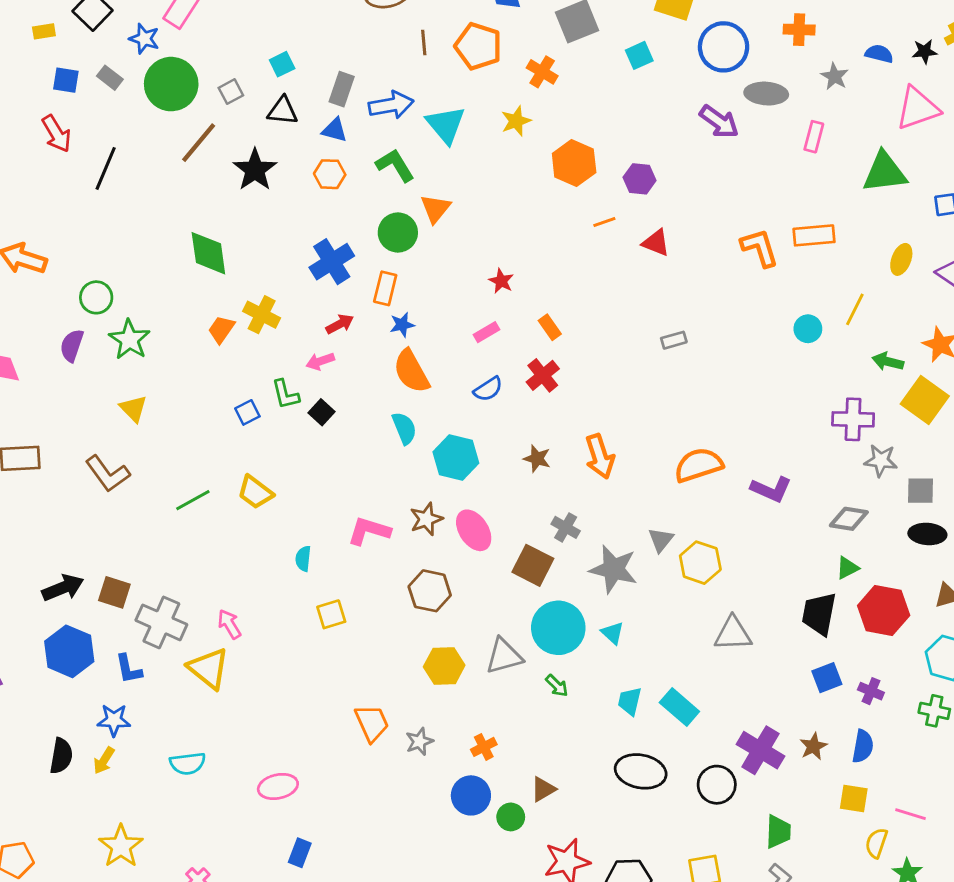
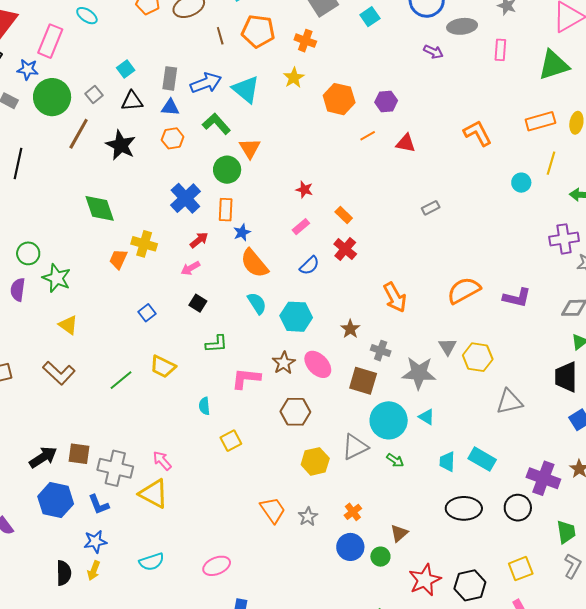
purple arrow: (719, 122) -> (433, 52), size x0.7
orange rectangle: (814, 235) -> (540, 121), moved
green L-shape: (285, 394) -> (216, 344), moved, turned -70
brown star: (537, 459) -> (350, 329), moved, turned 30

